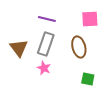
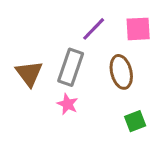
purple line: (47, 19) -> (94, 29), moved, turned -60
green square: (88, 79) -> (135, 121), turned -32

